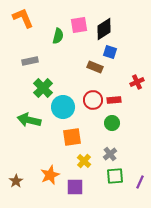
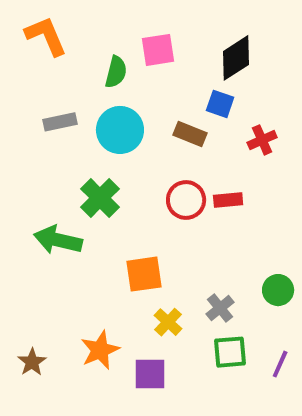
black diamond: (104, 29) -> (236, 58), moved
red cross: (137, 82) -> (262, 140), moved
green cross: (43, 88) -> (100, 198), moved
cyan circle: (63, 107) -> (120, 130), moved
green circle: (112, 123) -> (278, 290), moved

